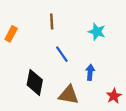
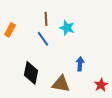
cyan star: (97, 32) -> (67, 28), moved
blue line: (62, 54) -> (43, 39), moved

